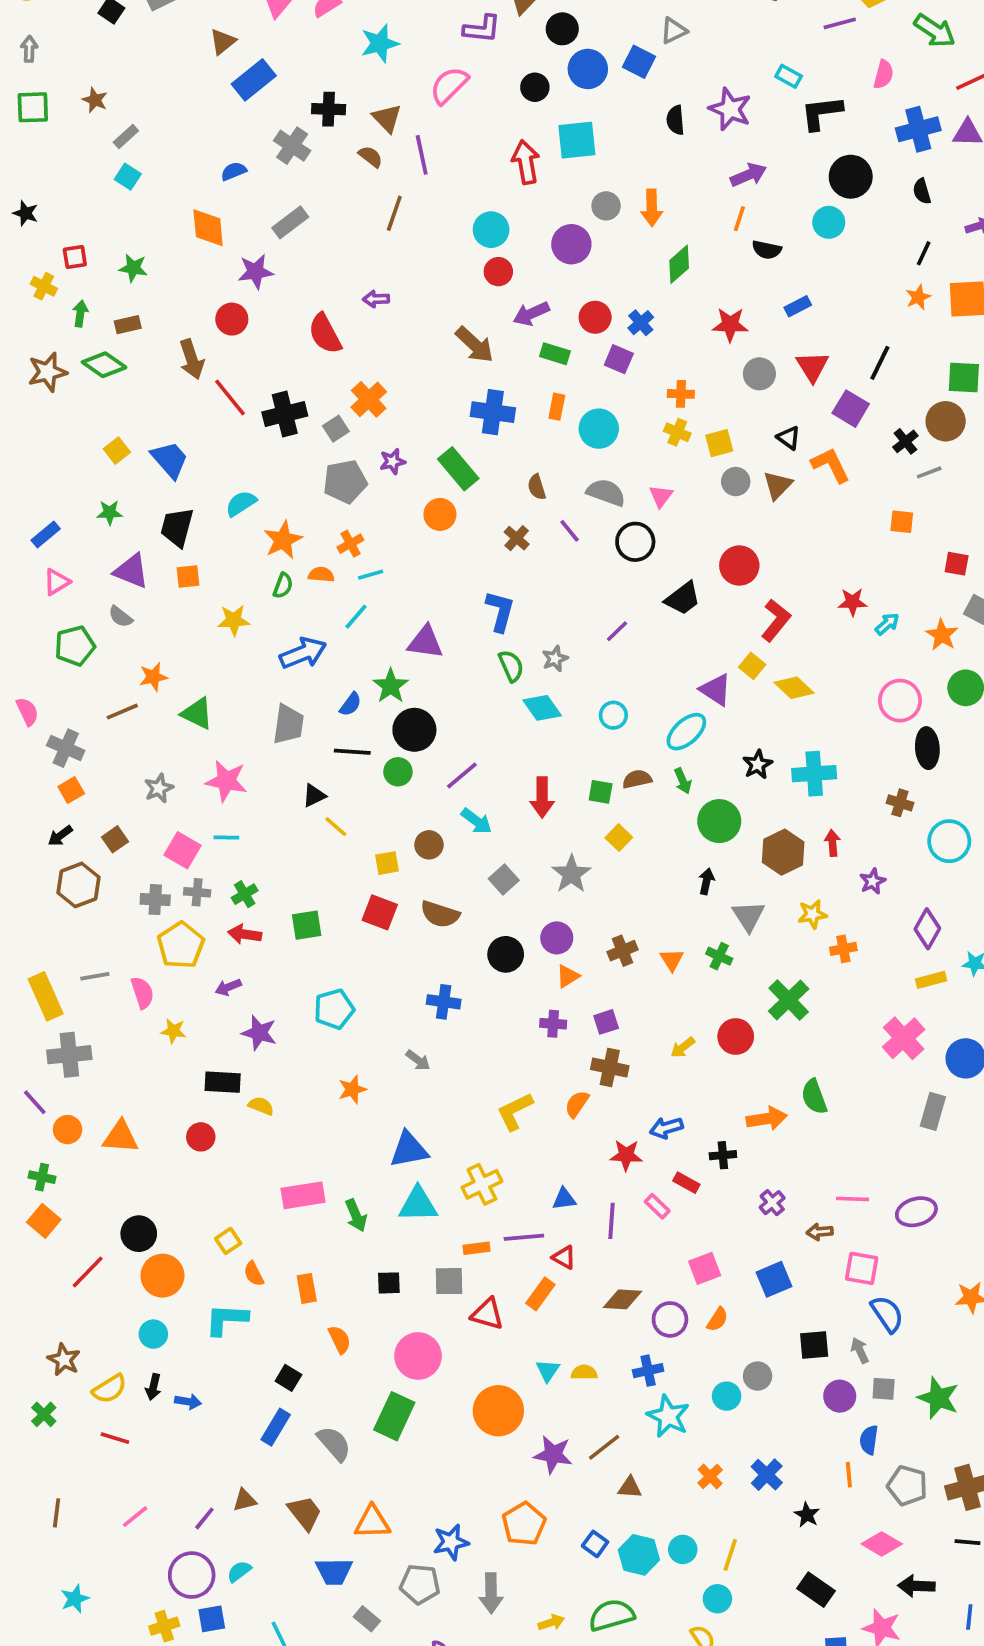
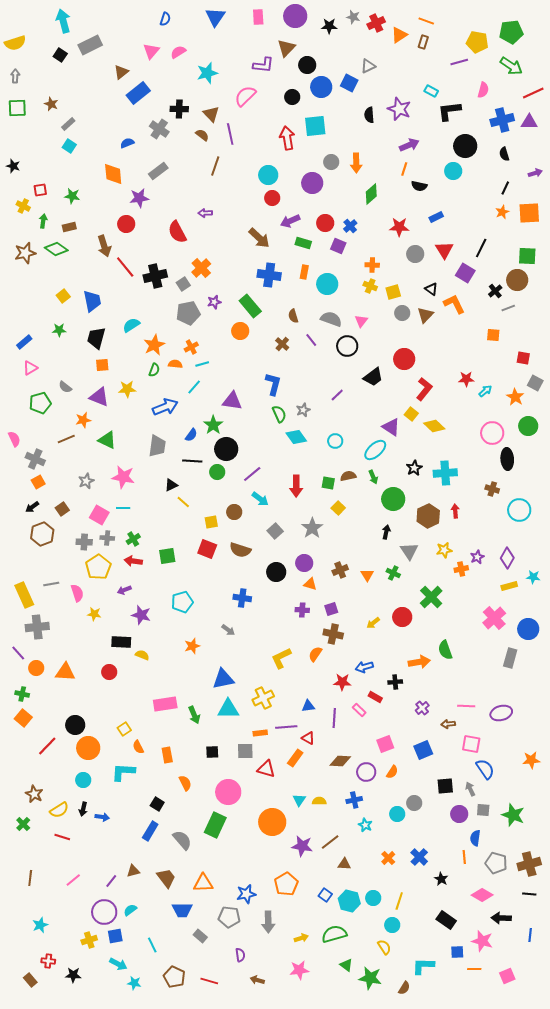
blue trapezoid: (170, 460) -> (92, 301), turned 30
purple triangle: (131, 571) -> (99, 397), moved
purple star: (873, 881) -> (477, 557), moved
orange triangle: (568, 976) -> (310, 584), turned 48
cyan star: (668, 1416) -> (365, 825), size x0.6

